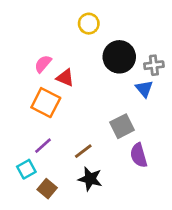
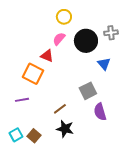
pink semicircle: (43, 64) -> (59, 39), moved
gray cross: (154, 65) -> (111, 33), moved
purple line: (43, 146) -> (22, 100), moved, turned 32
cyan square: (26, 169) -> (16, 135), moved

